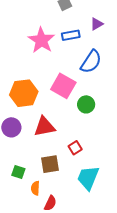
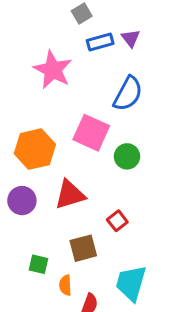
purple triangle: (97, 24) -> (131, 38), turned -32
blue rectangle: (71, 35) -> (100, 42), moved
cyan trapezoid: (88, 178) -> (131, 283), moved

